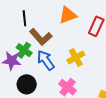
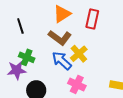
brown L-shape: (41, 37) -> (60, 38), moved
blue arrow: (46, 60) -> (62, 61), moved

